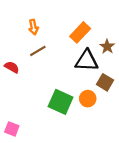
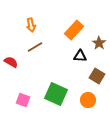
black triangle: (87, 61) -> (80, 56), size x0.6
orange circle: (88, 99) -> (88, 100), moved
pink square: (12, 129) -> (23, 100), moved

